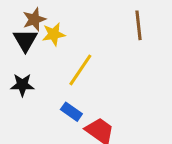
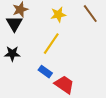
brown line: (138, 25) -> (90, 14), turned -30
yellow star: (54, 34) -> (58, 15), moved

